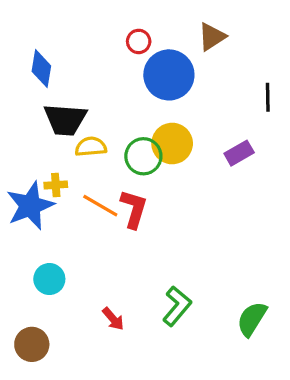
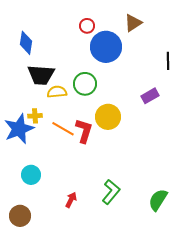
yellow circle: (172, 143) -> (108, 117), moved
green circle: (143, 156) -> (85, 84), moved
red arrow: (113, 319) -> (71, 200), turned -112

